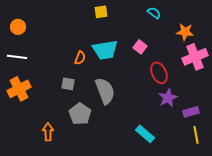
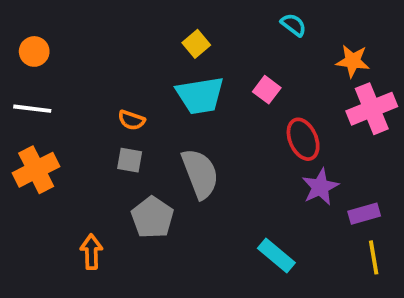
yellow square: (101, 12) -> (196, 44), moved, turned -32
orange semicircle: (80, 58) -> (131, 120), moved, turned 88

